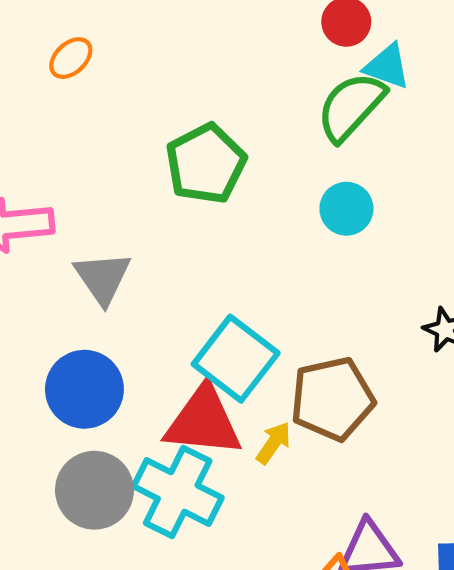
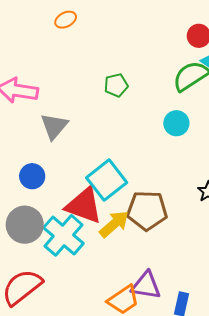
green pentagon: (206, 164) -> (116, 85), size x0.6
blue circle: (84, 389) -> (32, 176), size x0.7
yellow arrow: (273, 443) -> (114, 224), size x1.5

